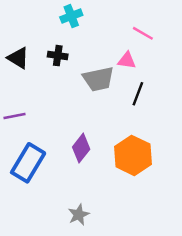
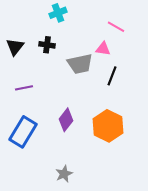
black triangle: (18, 58) -> (15, 47), turned 36
purple line: (15, 116) -> (24, 88), moved

